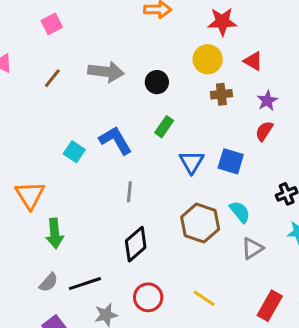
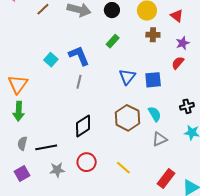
black circle: (157, 82) -> (112, 10), moved
green rectangle: (164, 127) -> (113, 41), moved
blue square: (231, 161) -> (153, 80), turned -30
gray line: (129, 192) -> (79, 82), moved
green arrow: (55, 234) -> (19, 111), moved
gray semicircle: (49, 282) -> (22, 143), turned 144

